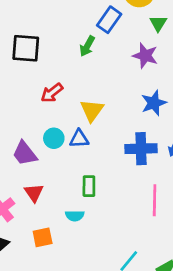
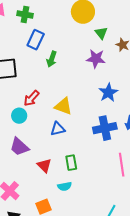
blue rectangle: (109, 20) -> (36, 40), moved
yellow triangle: (92, 110) -> (63, 106), turned -36
cyan circle: (54, 138) -> (19, 116), moved
red triangle: (34, 193) -> (44, 165), moved

